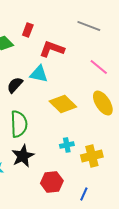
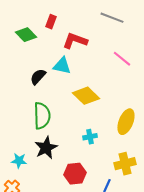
yellow ellipse: (103, 103) -> (126, 122), moved, turned 55
yellow cross: (92, 156) -> (125, 164), moved

